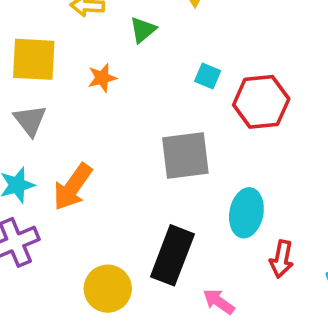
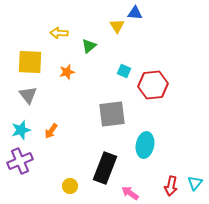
orange arrow: (73, 187) -> (51, 131), size x0.6
red arrow: (282, 259) -> (171, 186), moved
yellow circle: (108, 289) -> (70, 186), size x0.6

